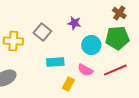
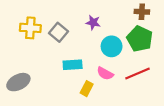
brown cross: (119, 13) -> (142, 12), turned -32
green pentagon: (117, 38) -> (140, 39), turned 30
yellow cross: (13, 41) -> (30, 28), moved

